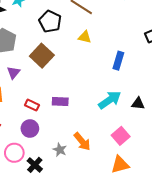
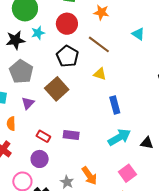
blue rectangle: (118, 61) -> (115, 105), moved, turned -36

